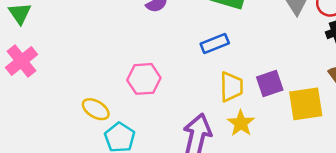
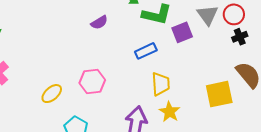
purple square: (270, 84) -> (182, 32), moved
yellow ellipse: (96, 109) -> (52, 94), moved, turned -70

